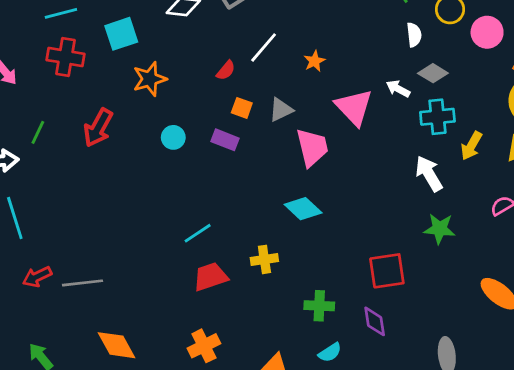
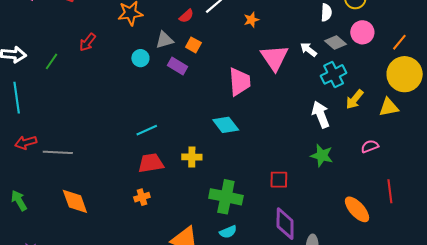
pink circle: (487, 32) -> (362, 32), moved
gray triangle: (281, 110) -> (164, 40), moved
cyan cross: (437, 117) -> (334, 74), turned -30
red arrow: (98, 128) -> (87, 42), size x0.7
green line: (38, 132) -> (51, 61), moved
red square: (387, 271) -> (279, 180), size x0.7
green cross: (319, 306) -> (226, 197), size x1.5
purple diamond: (375, 321) -> (285, 224), moved, size x1.4
orange cross: (204, 346) -> (142, 197), moved, size x0.7

